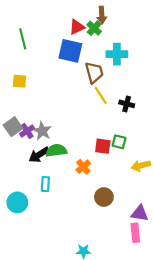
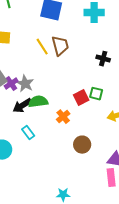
brown trapezoid: (94, 73) -> (60, 46), moved
yellow line: (101, 95) -> (42, 47), moved
red square: (103, 146) -> (81, 98), turned -35
cyan rectangle: (45, 184) -> (28, 133), turned -40

